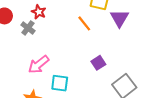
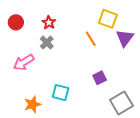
gray cross: (28, 28) -> (47, 43), moved
pink arrow: (39, 65) -> (24, 62), moved

